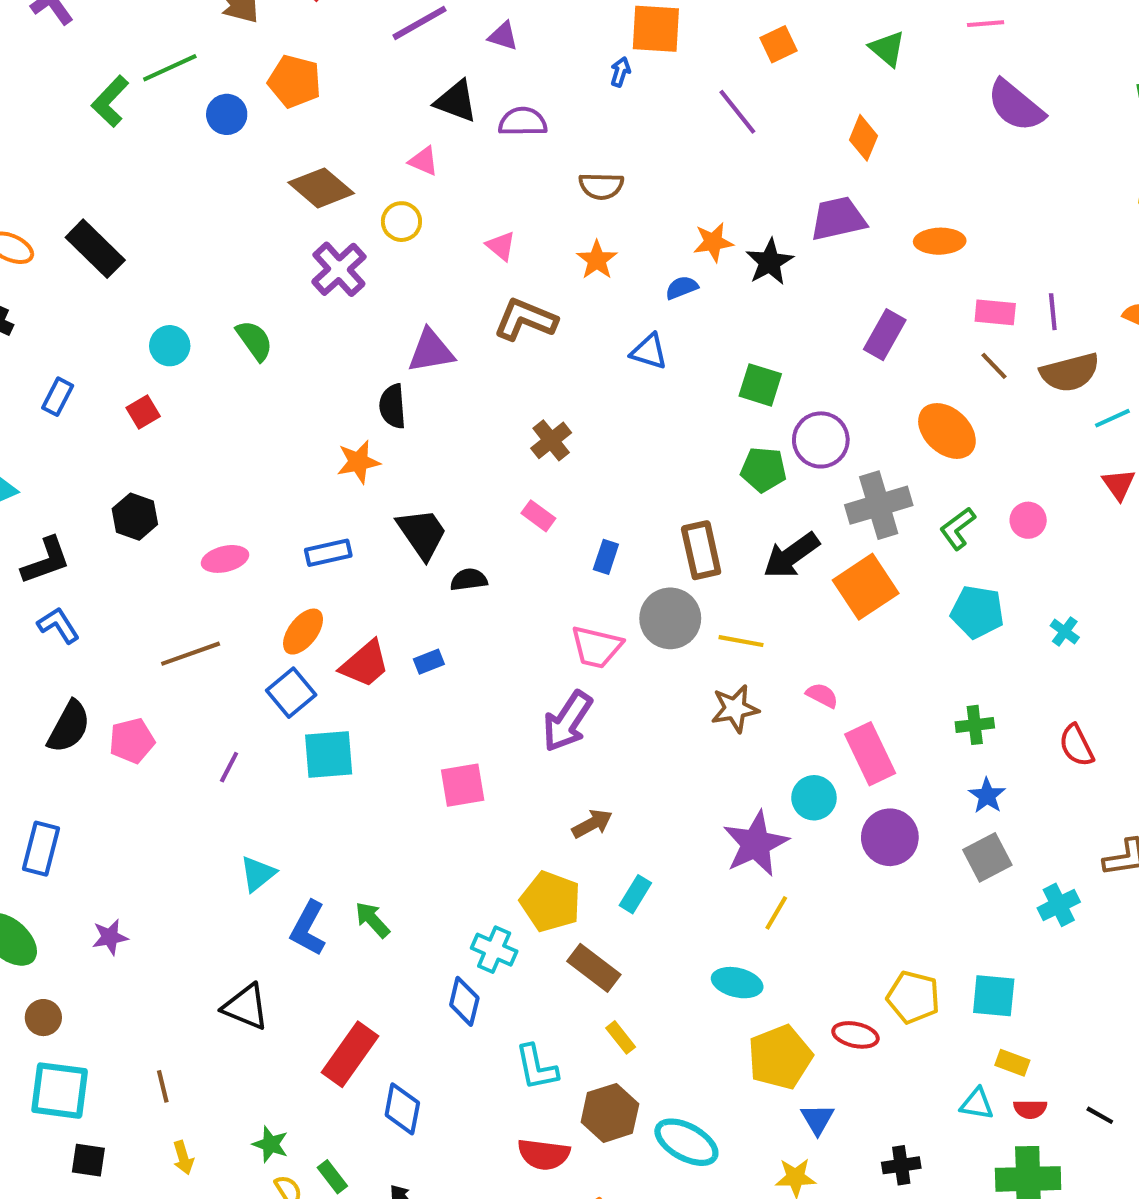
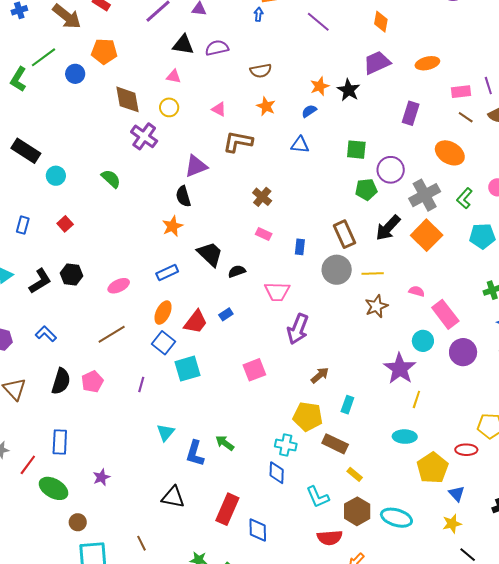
brown diamond: (321, 188) -> (128, 99), turned 52
cyan circle: (170, 346) -> (56, 176), moved
black L-shape: (46, 561) -> (40, 281), moved
pink trapezoid: (596, 647) -> (277, 292), moved

